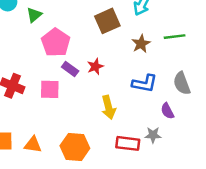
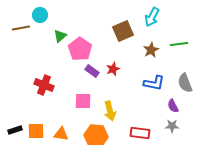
green triangle: (34, 15) -> (60, 36), moved
pink square: (50, 89) -> (83, 101), moved
yellow arrow: (109, 107) -> (110, 111), moved
gray star: (153, 135) -> (172, 126), moved

